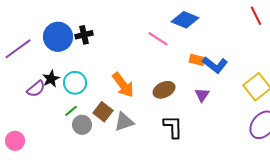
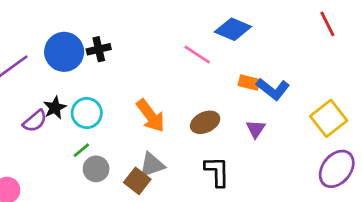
brown square: (103, 112) -> (137, 181), moved

